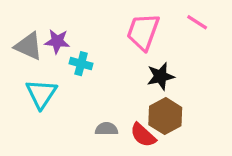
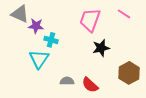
gray triangle: (29, 46) -> (20, 14), moved
cyan triangle: (41, 94) -> (39, 59), moved
brown hexagon: (165, 116) -> (129, 73), moved

